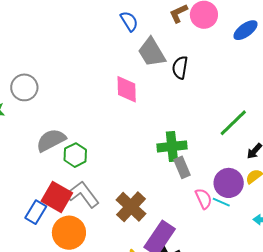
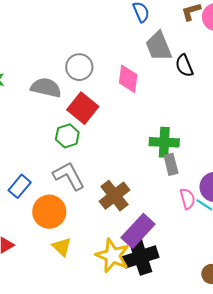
black semicircle: (180, 68) -> (184, 66), turned -40
gray circle: (24, 87) -> (79, 67), moved
gray semicircle: (51, 140) -> (46, 88), moved, turned 32
red square: (57, 197) -> (83, 108), moved

